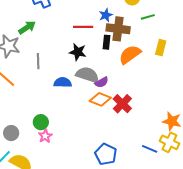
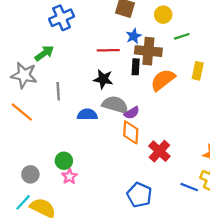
orange diamond: (100, 99) -> (131, 132), turned 75
red cross: (122, 104) -> (159, 151), moved

